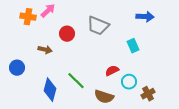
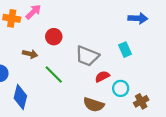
gray trapezoid: (98, 26) -> (87, 56), moved
green line: (76, 81) -> (54, 74), moved
blue diamond: (50, 90) -> (20, 97), moved

